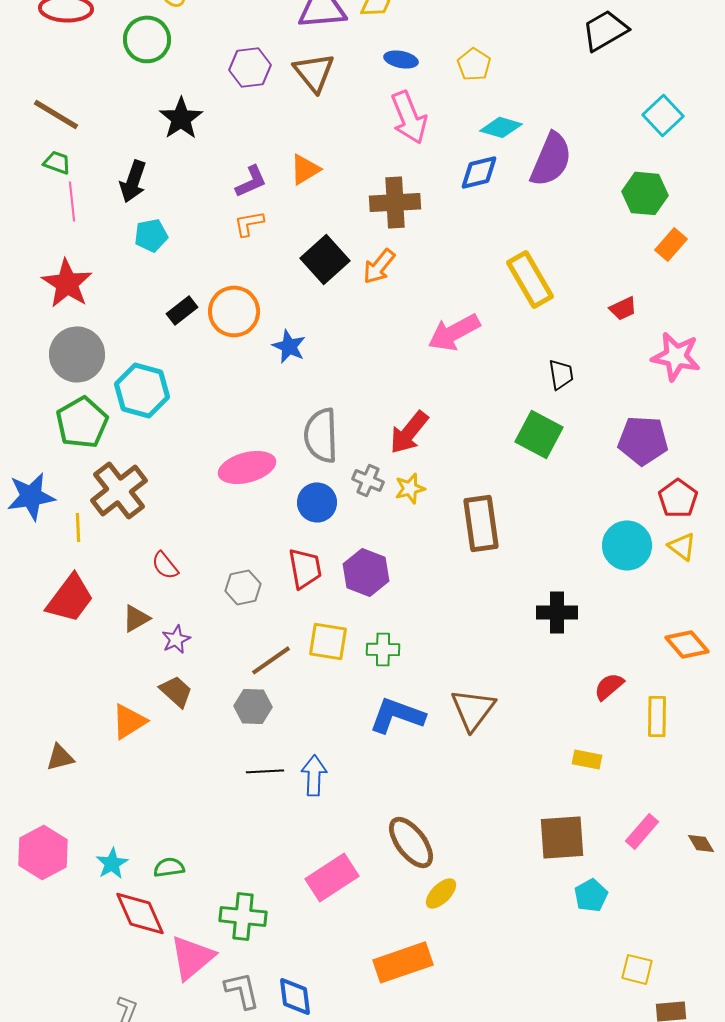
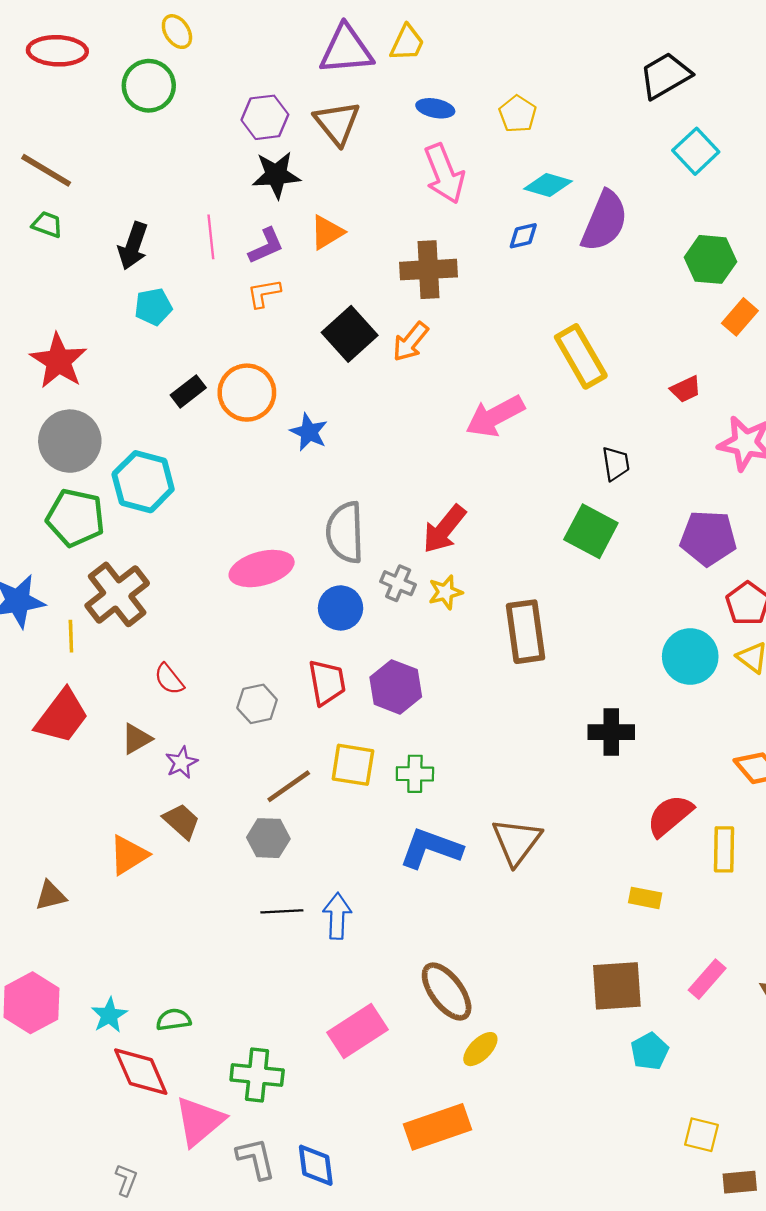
cyan square: (663, 115) -> (696, 151), moved
black star: (181, 118) -> (276, 175), moved, turned 30
blue diamond: (479, 172) -> (523, 236), size x0.7
pink line: (72, 201) -> (211, 237), moved
green pentagon: (82, 422) -> (75, 518), turned -30
red semicircle: (609, 686) -> (670, 816), size x1.4

